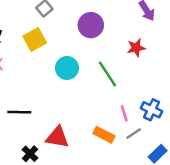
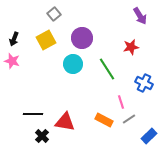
purple circle: (91, 25) -> (82, 38), moved
blue cross: (152, 110) -> (144, 83), moved
black line: (19, 112) -> (33, 114), moved

